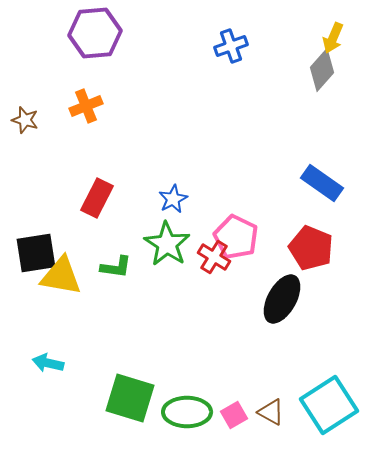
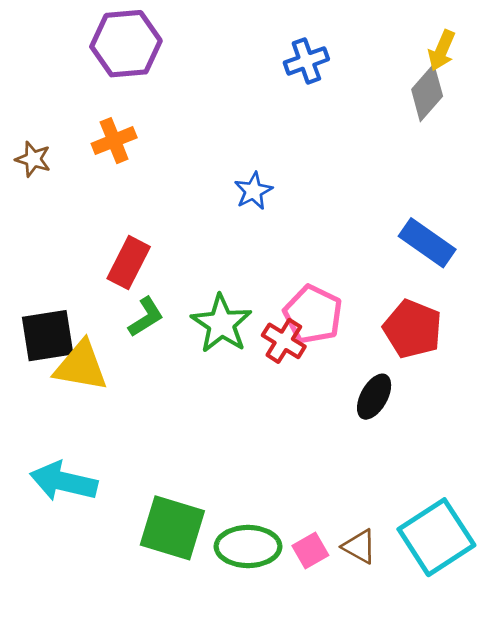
blue star: (173, 199) -> (253, 191), moved
green L-shape: (116, 267) -> (146, 317), moved, turned -40
black ellipse: (282, 299) -> (374, 397), size x0.7
cyan arrow: (48, 363) -> (64, 481), size x1.6

